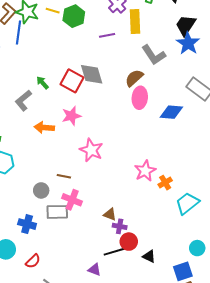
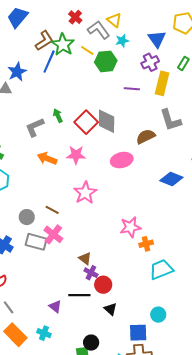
pink ellipse: (140, 98) -> (122, 160), moved, turned 55
red circle: (129, 242) -> (103, 285), moved

